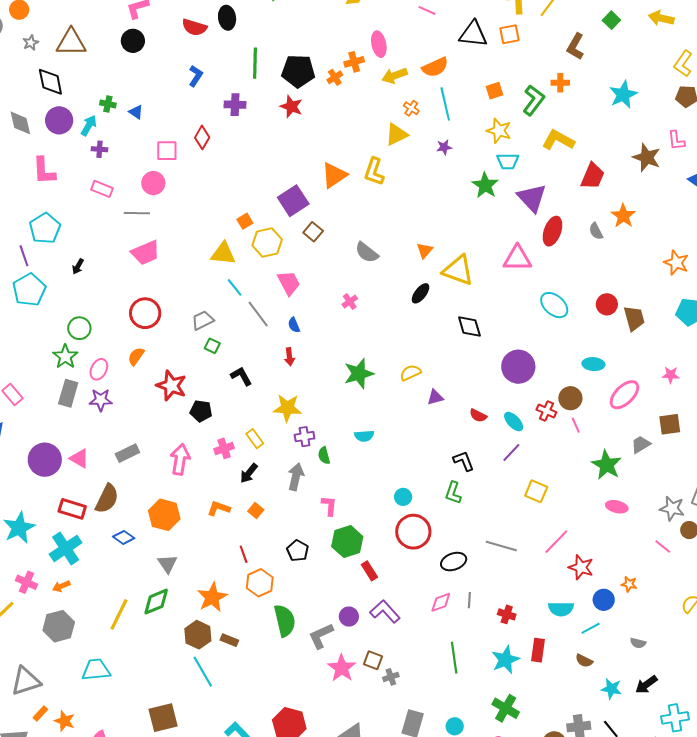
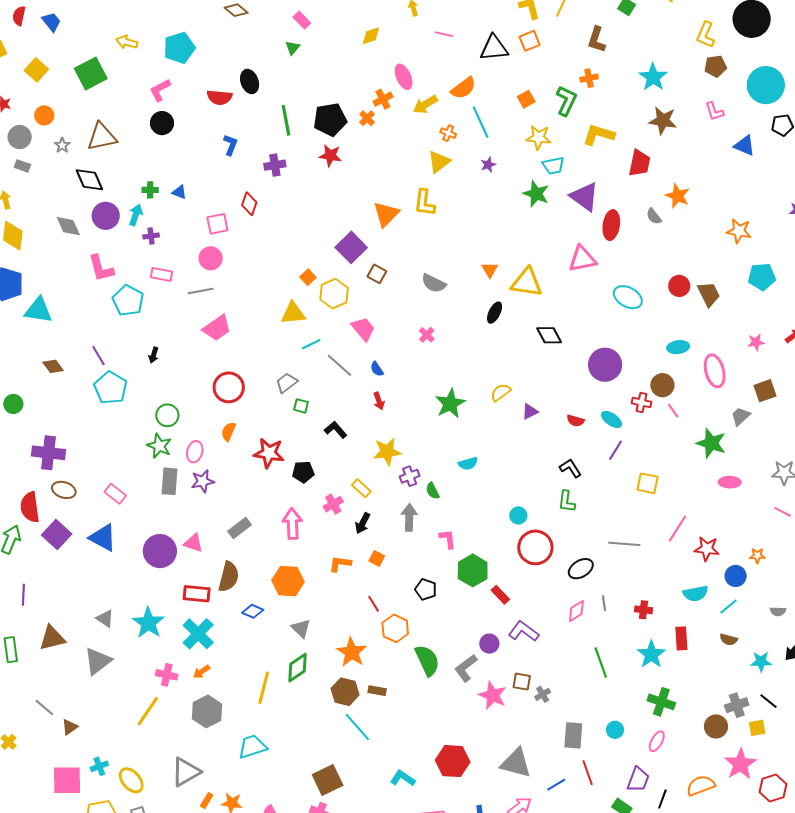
brown star: (647, 157) -> (663, 121), moved
cyan pentagon: (45, 228) -> (128, 301), moved
cyan line: (235, 287) -> (311, 344), turned -66
pink ellipse: (624, 395) -> (715, 371), turned -48

